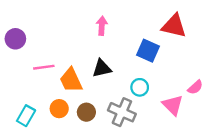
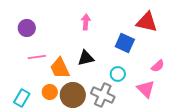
purple circle: (15, 39) -> (27, 28), moved
pink semicircle: (195, 87) -> (158, 66), moved
brown circle: (86, 112) -> (73, 95), size x1.6

